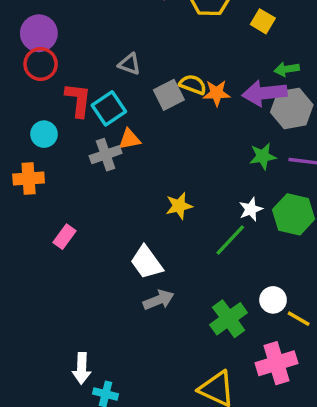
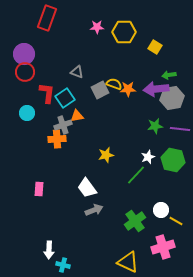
orange cross: (29, 179) -> (57, 139), moved
pink rectangle: (65, 237) -> (39, 189), moved, turned -32

